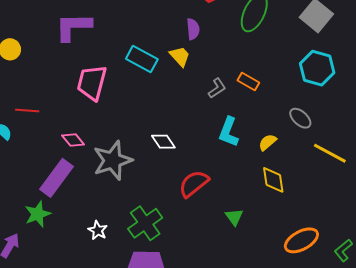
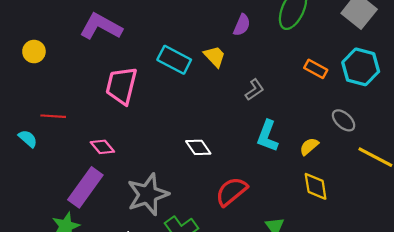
purple L-shape: (73, 27) -> (101, 27), turned 30
purple semicircle: (193, 29) -> (242, 25), moved, turned 30
orange rectangle: (248, 81) -> (316, 69), moved
gray star: (113, 160) -> (148, 194), moved

